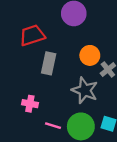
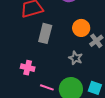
gray star: (85, 90) -> (76, 58), size x0.6

